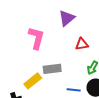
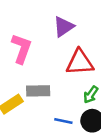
red triangle: (82, 44) -> (80, 62), size x1.6

